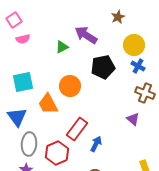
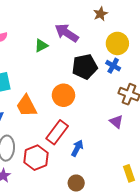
blue cross: (138, 66) -> (113, 66), moved
orange circle: (70, 86) -> (63, 95), moved

